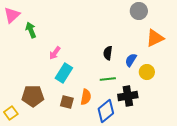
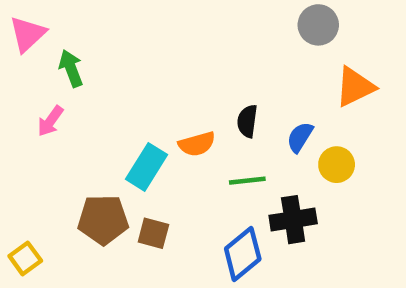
pink arrow: (55, 53) -> (50, 121), moved
brown pentagon: (33, 96) -> (103, 220), moved
orange semicircle: (86, 97) -> (197, 144), moved, turned 63

